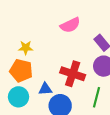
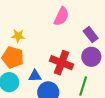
pink semicircle: (70, 25) -> (61, 16), turned -42

